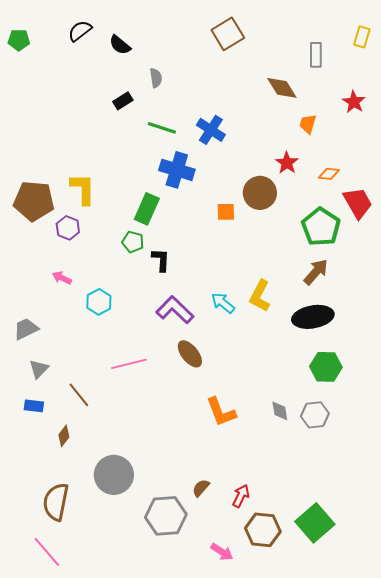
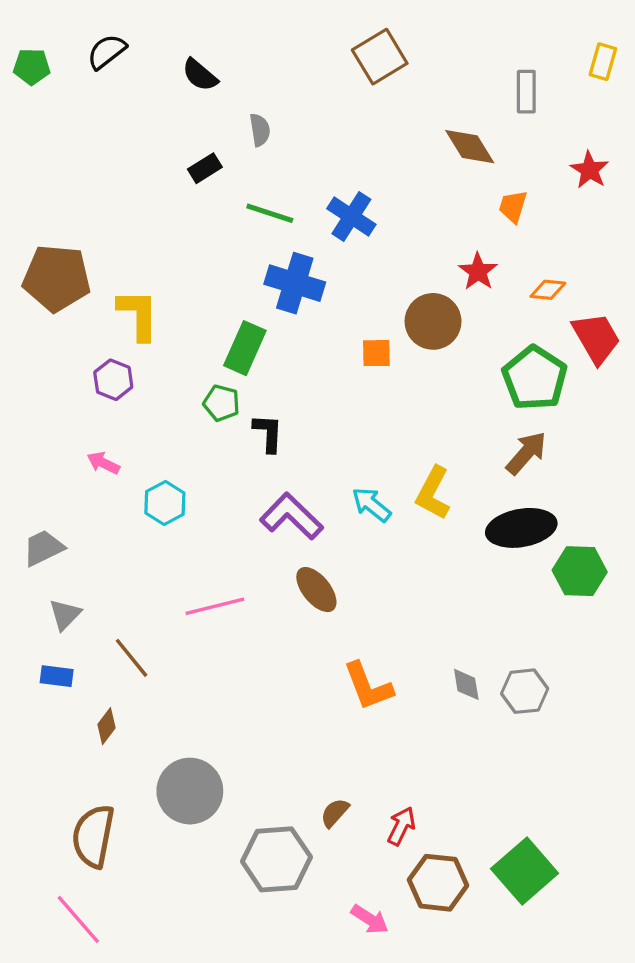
black semicircle: (80, 31) -> (107, 52), moved
brown pentagon: (34, 201) -> (57, 278), moved
green hexagon: (326, 367) -> (580, 571), moved

